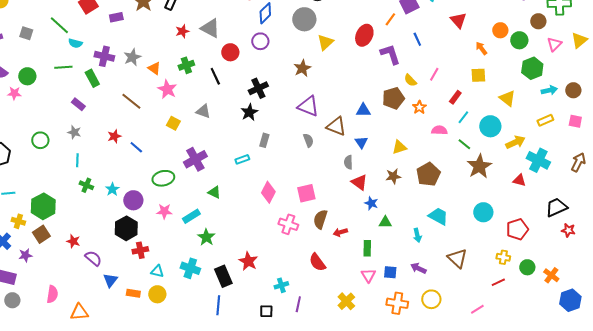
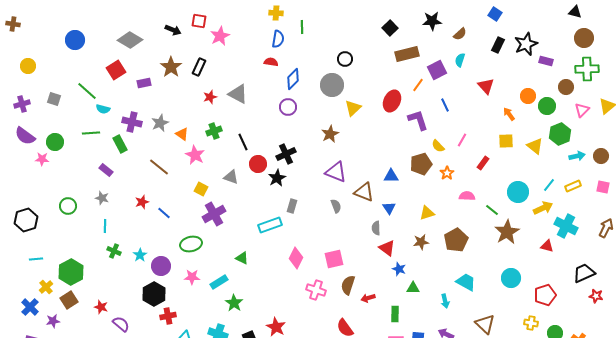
red circle: (230, 52) -> (258, 164), moved
yellow triangle: (507, 98) -> (535, 146), moved
cyan line: (463, 117) -> (549, 185), moved
purple cross: (195, 159) -> (214, 214), moved
cyan rectangle: (242, 159) -> (270, 225), size x1.6
yellow cross: (18, 221) -> (46, 287), turned 32

